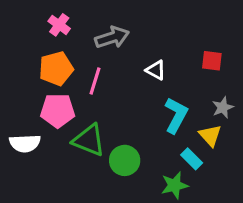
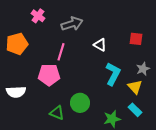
orange pentagon: (56, 69) -> (17, 44), moved
pink pentagon: (58, 111) -> (49, 75), moved
green triangle: (89, 140) -> (57, 113), moved, size x0.7
cyan rectangle: (192, 159) -> (135, 110), moved

